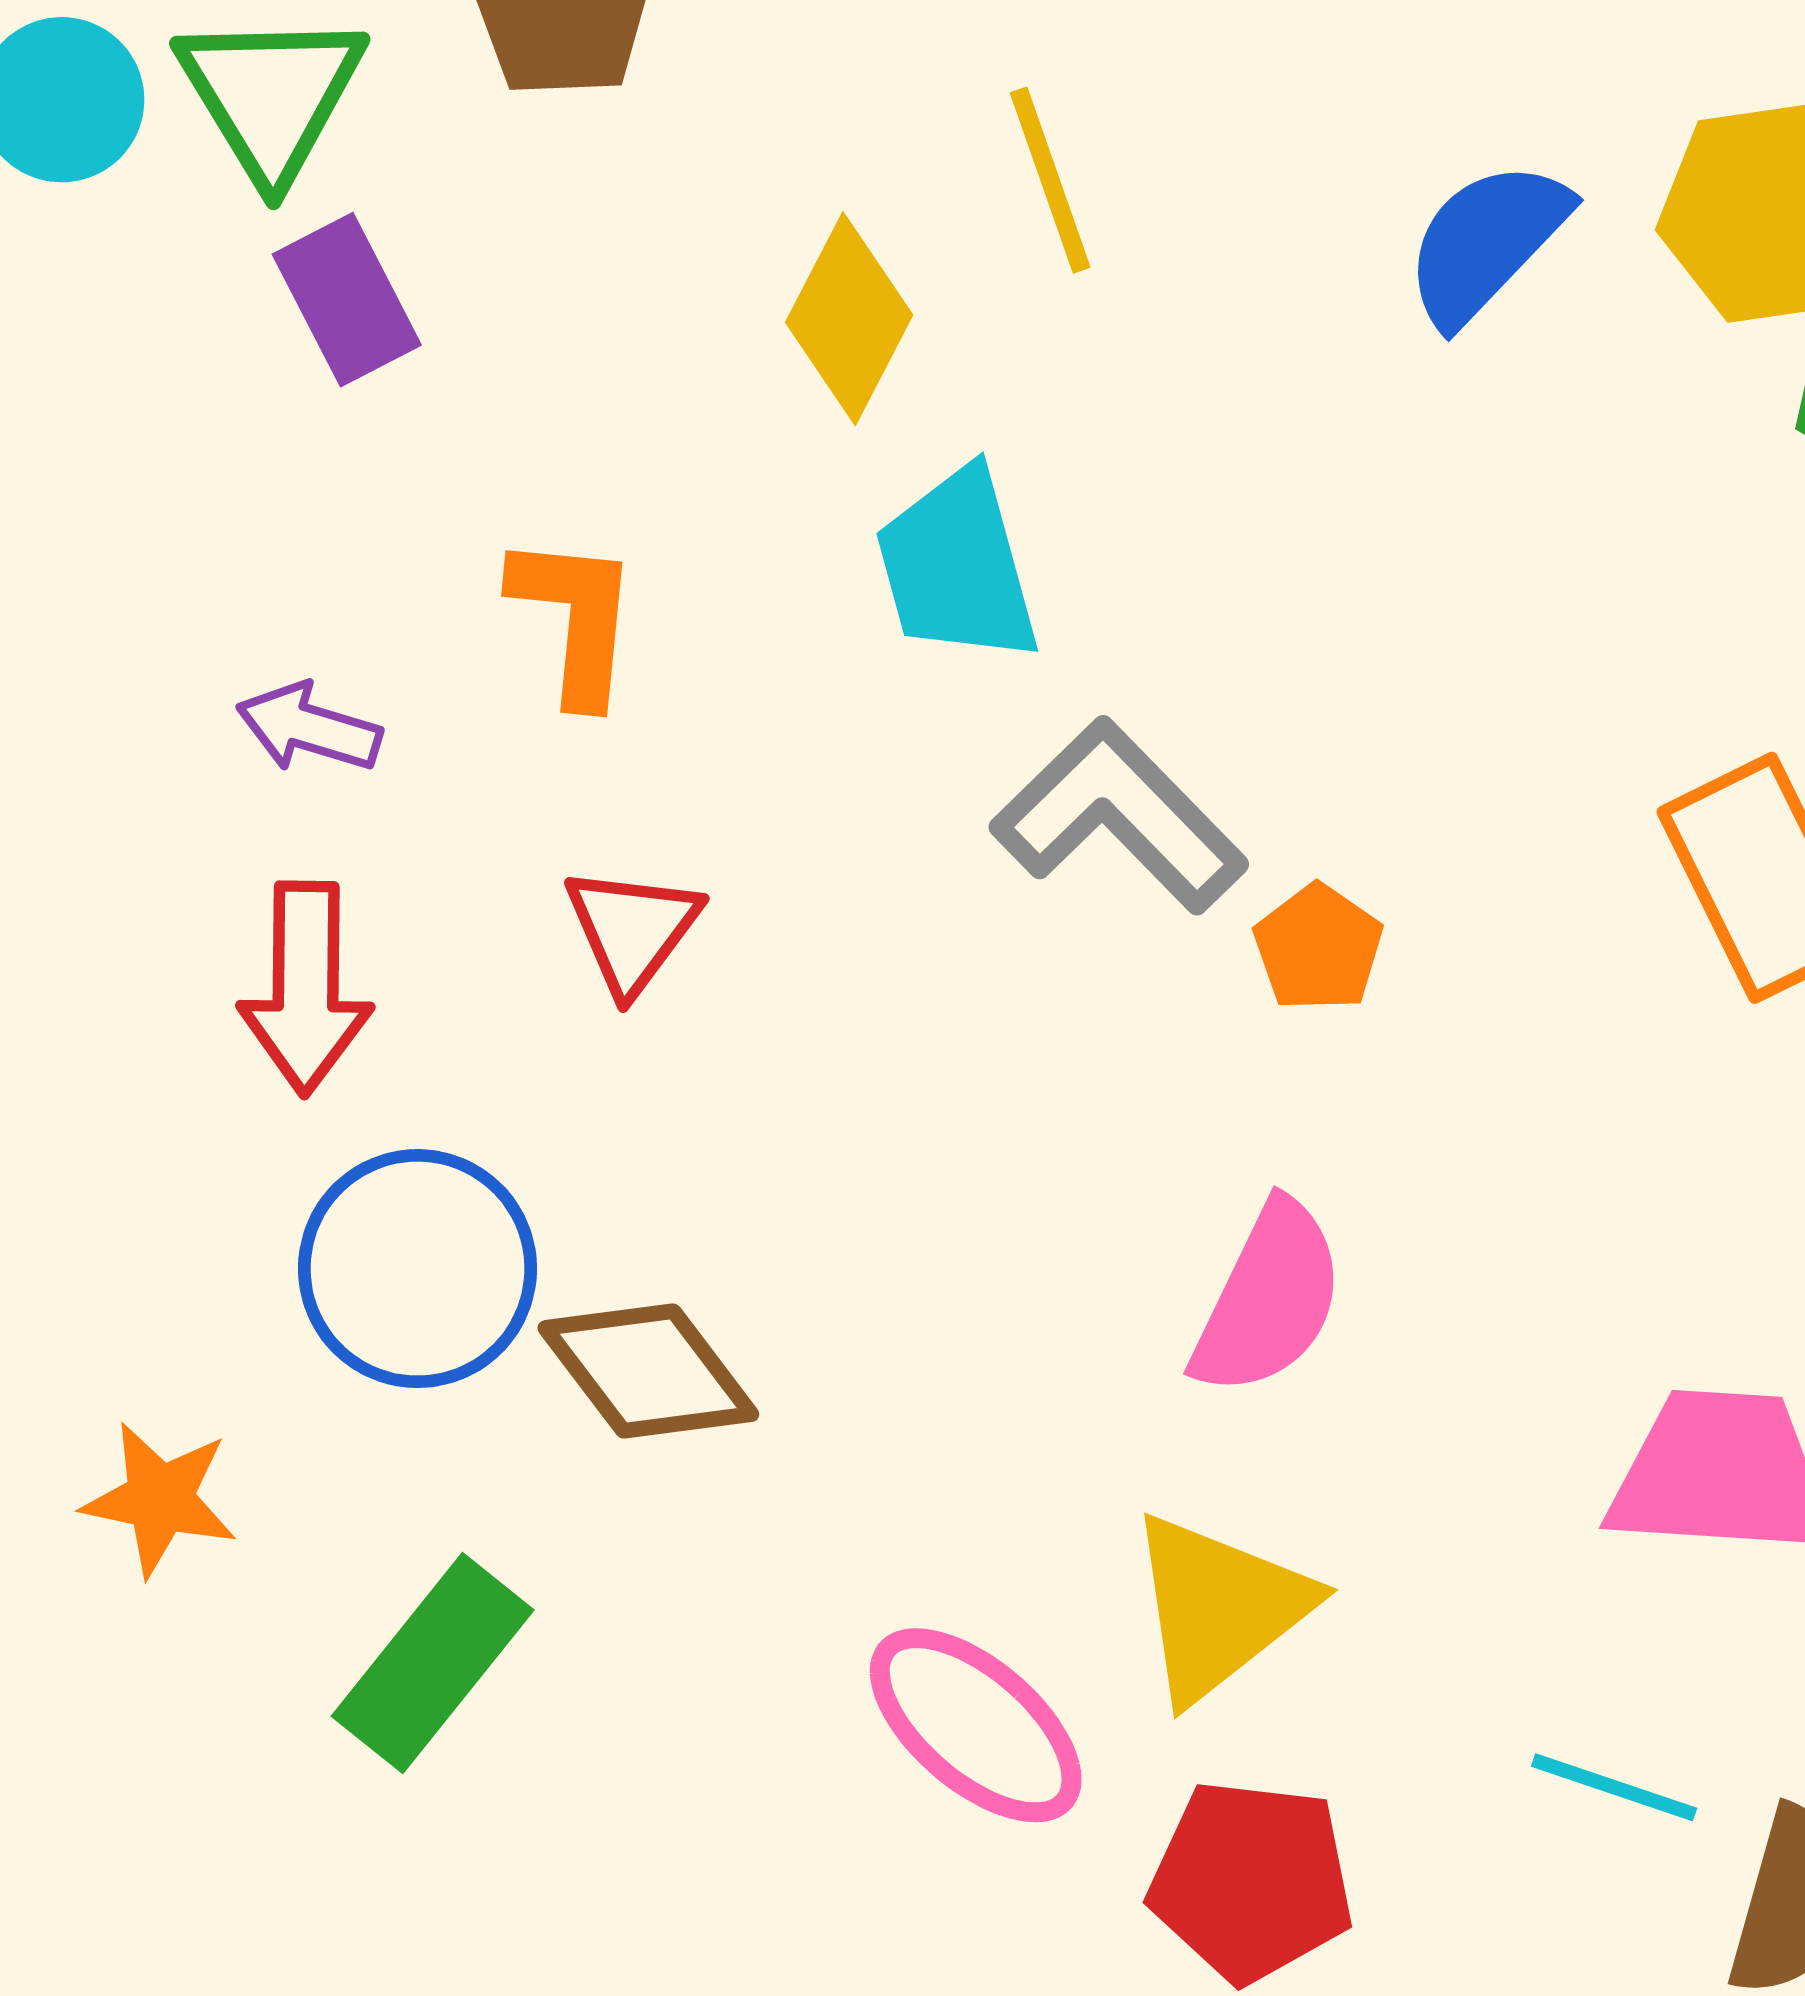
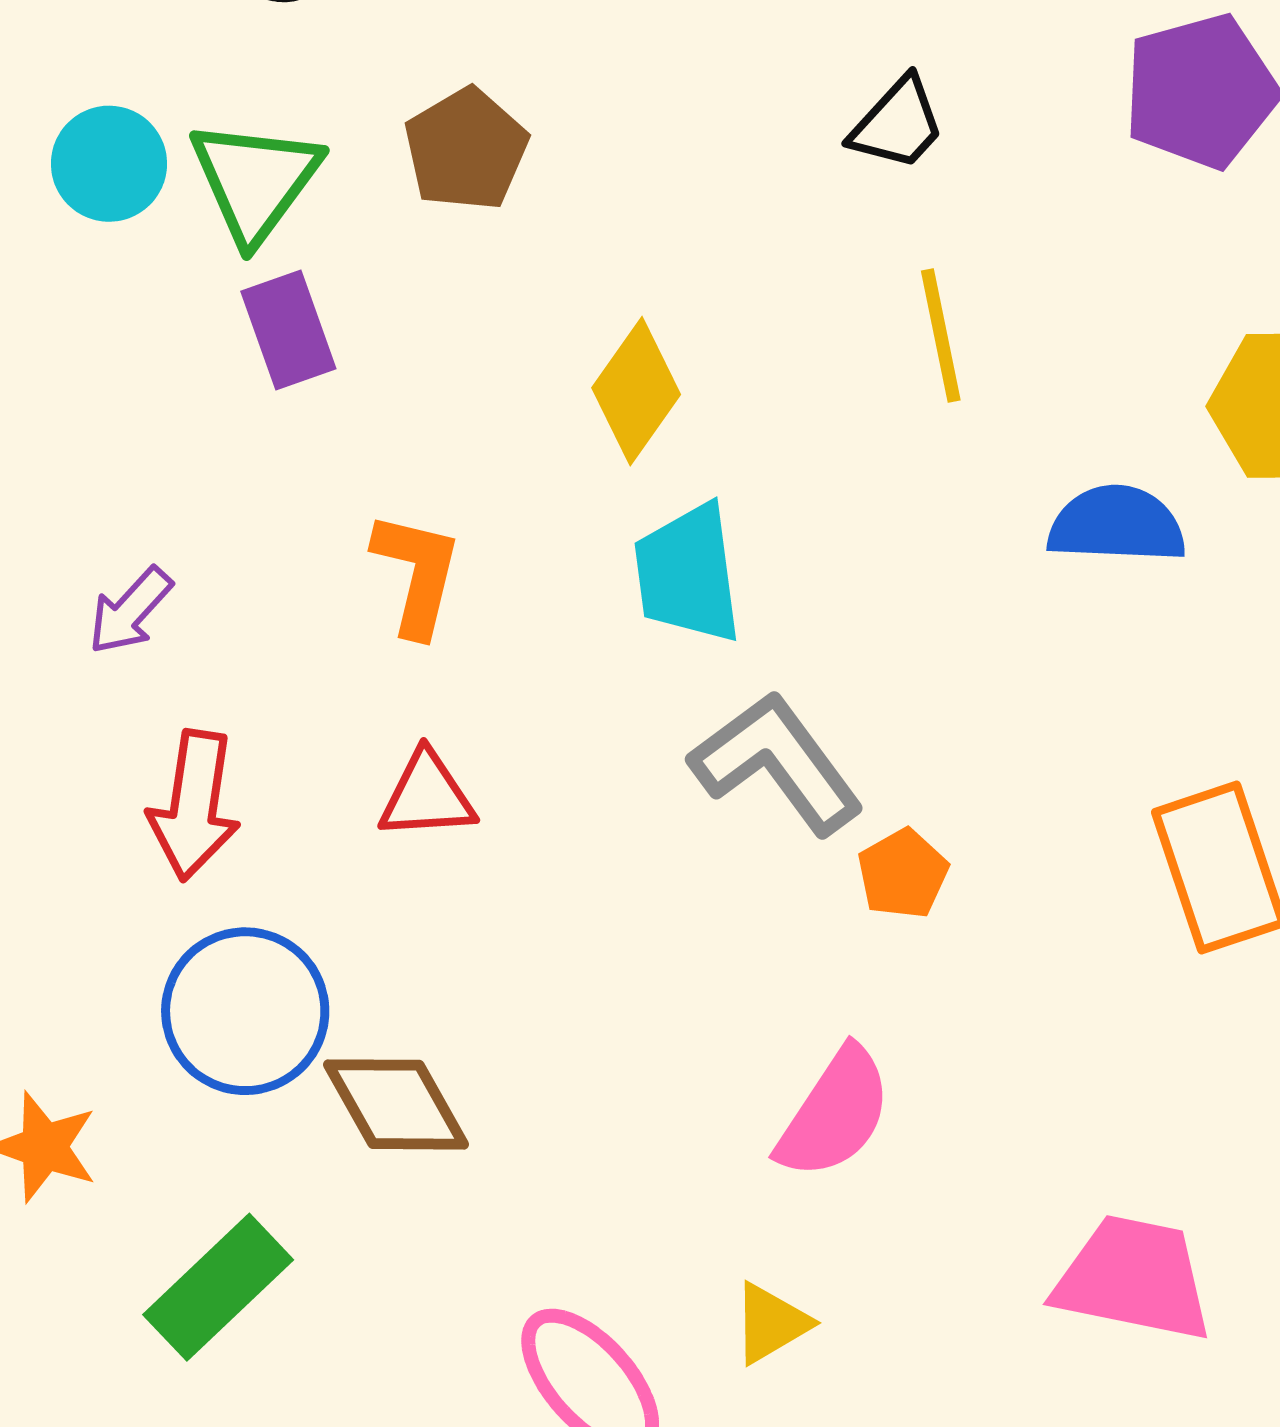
yellow line: (1050, 180) -> (941, 336), moved
blue semicircle: (1486, 242) -> (1117, 525), moved, turned 41
purple arrow: (309, 728) -> (130, 611), moved, turned -72
red triangle: (632, 930) -> (427, 796), turned 42
yellow triangle: (1219, 1607) -> (771, 1323), size x0.6

